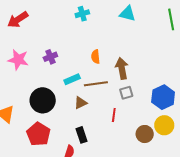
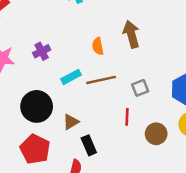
brown arrow: (122, 68) -> (131, 34), moved
brown triangle: (81, 103) -> (71, 122), moved
brown circle: (145, 134) -> (156, 134), moved

